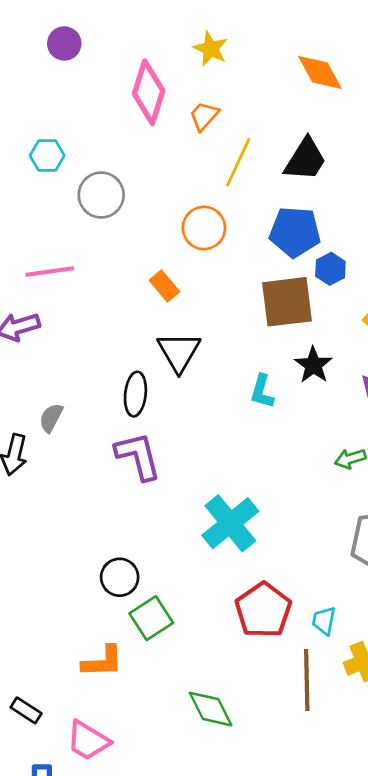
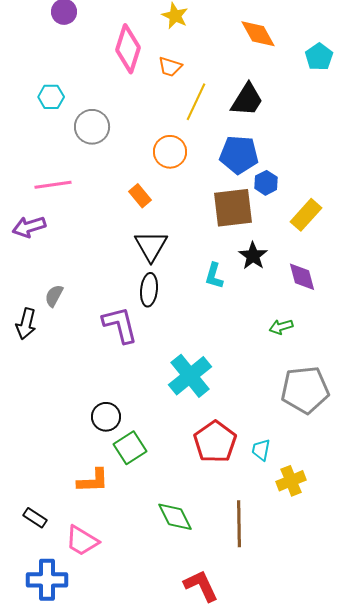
orange trapezoid: (204, 116) -> (170, 67), turned -115
black ellipse: (135, 394) -> (149, 290), moved
brown line: (307, 680) -> (239, 524), moved

